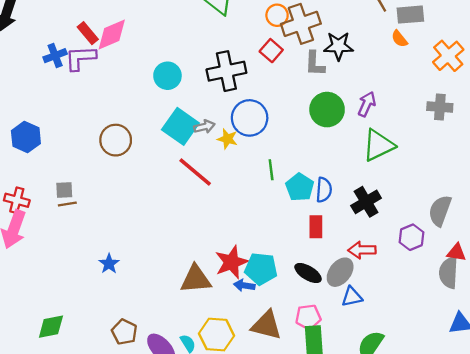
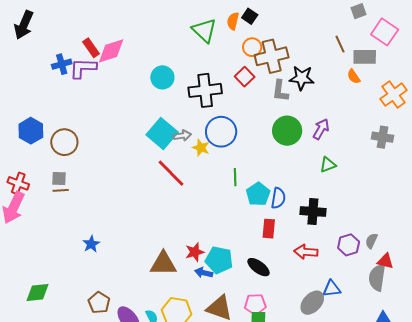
cyan circle: (167, 76) -> (162, 77), moved
brown circle: (116, 140) -> (64, 142), moved
green triangle: (378, 145) -> (328, 165), size x0.6
black cross: (366, 202) -> (313, 211), turned 30
gray semicircle: (440, 211) -> (371, 241), moved, size x0.6
red star: (231, 262) -> (195, 252), size x0.7
gray ellipse: (340, 272) -> (312, 303), moved
blue triangle: (352, 297) -> (332, 289), moved

